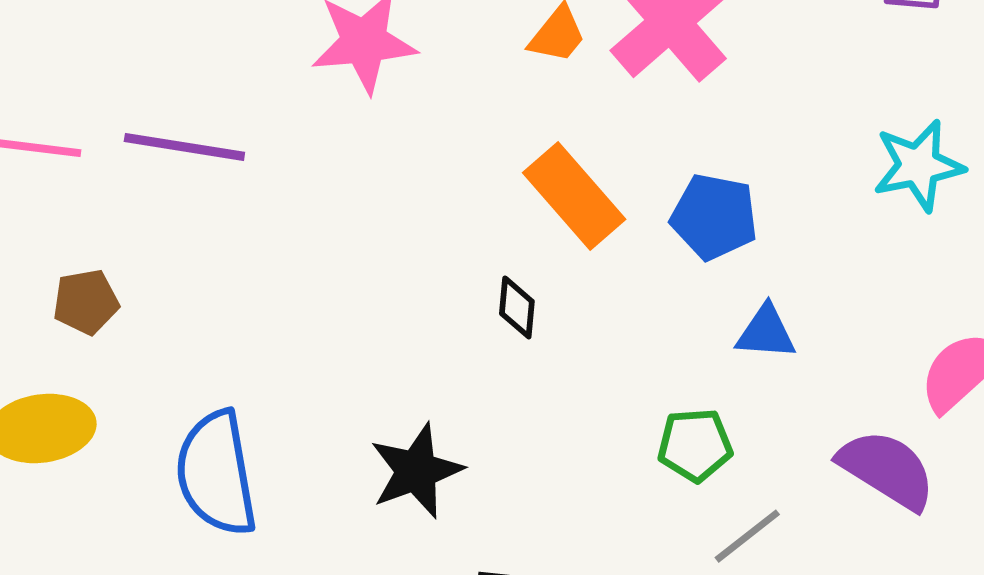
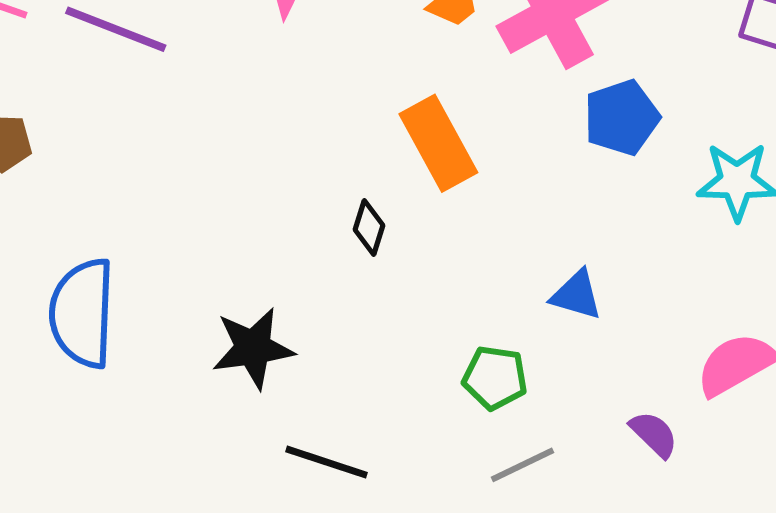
blue pentagon: (714, 217) -> (622, 118), moved, turned 30
purple semicircle: (887, 469) -> (654, 434), size x0.6

